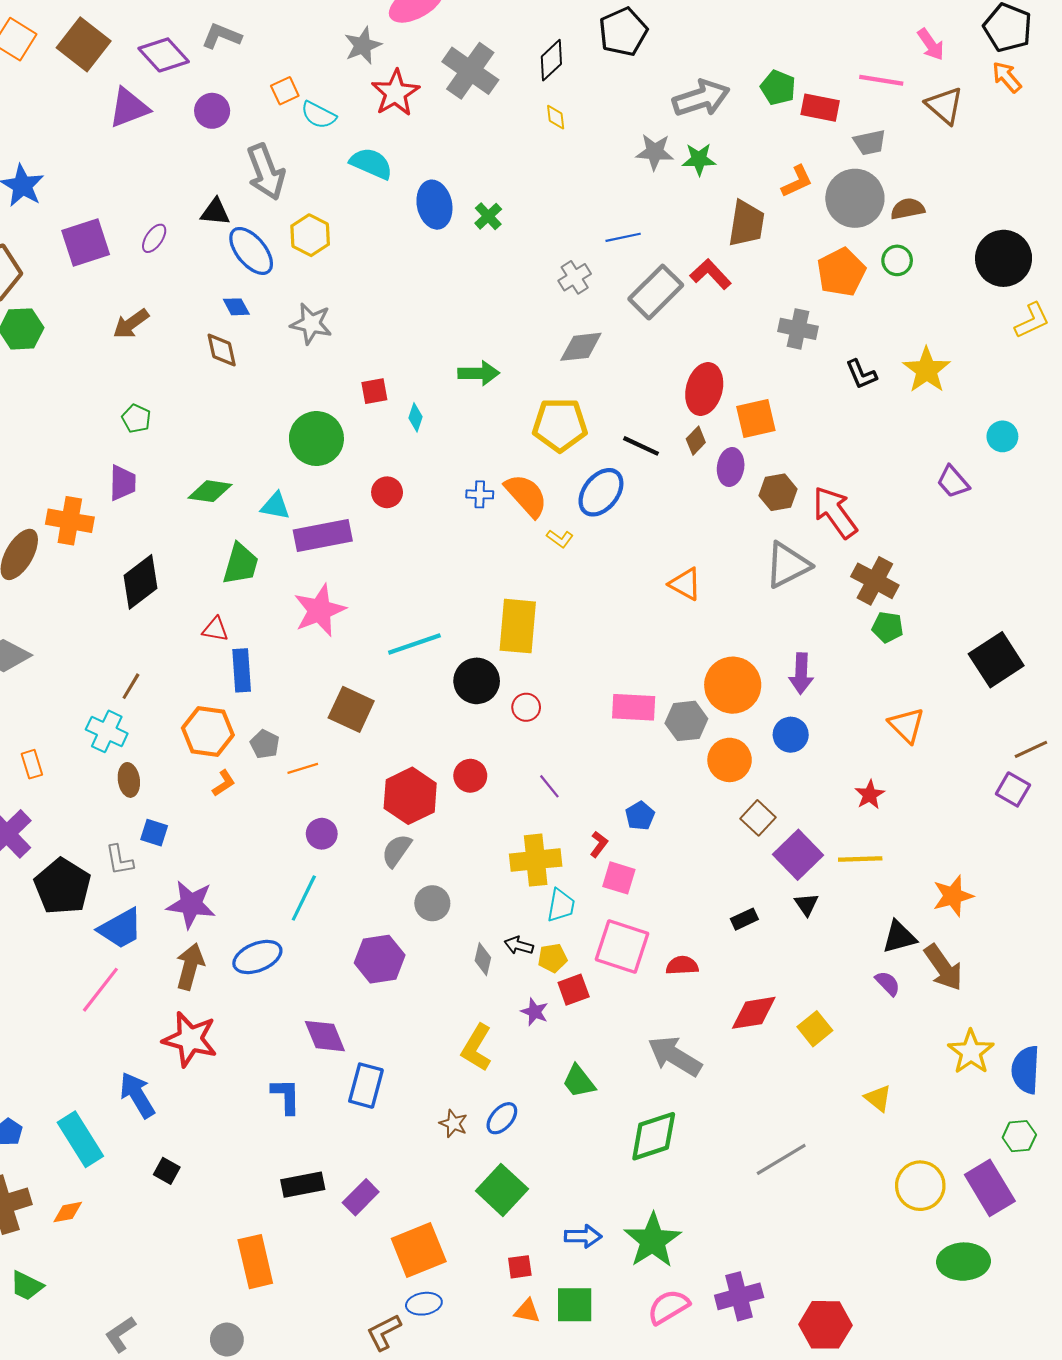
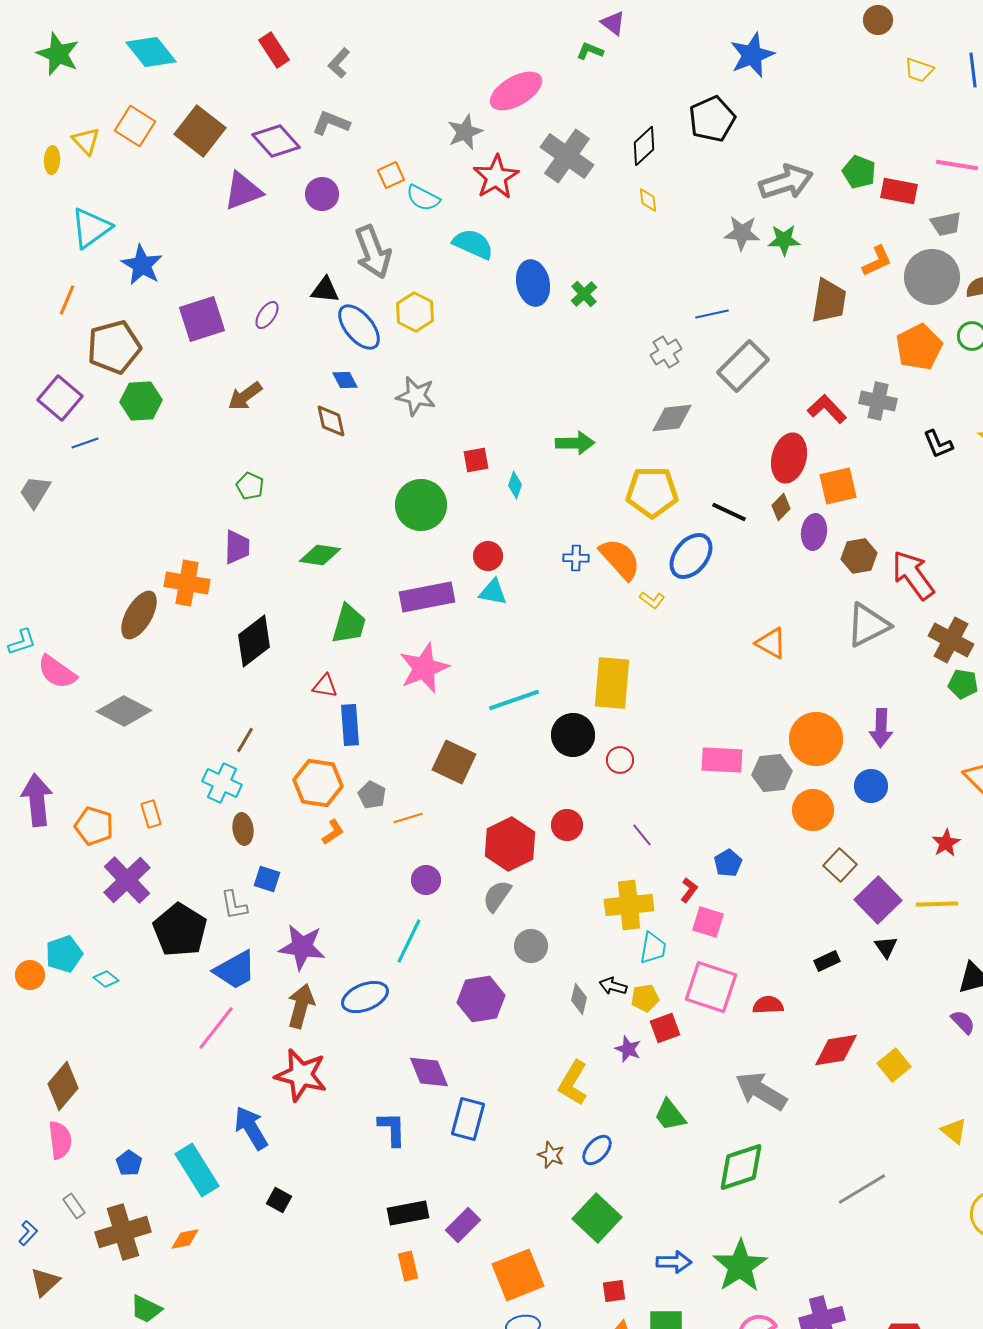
red L-shape: (711, 274) -> (827, 409), moved
cyan triangle: (275, 506) -> (493, 592), moved
orange rectangle: (255, 1262) -> (408, 1266), moved, size x0.6

